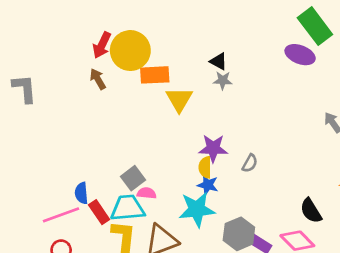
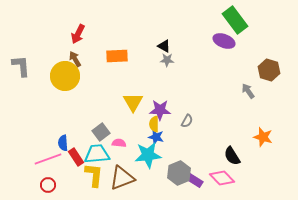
yellow circle: (130, 51) -> (65, 76), moved
yellow triangle: (179, 99) -> (133, 102), moved
pink semicircle: (147, 193) -> (119, 143), moved

